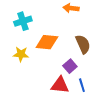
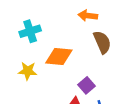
brown semicircle: (83, 44) -> (102, 42), moved

